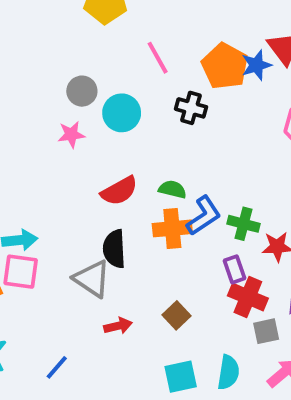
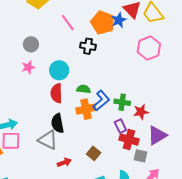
cyan circle: (122, 113) -> (59, 70), moved
red semicircle: (119, 191) -> (56, 93), turned 126
gray square: (266, 331) -> (141, 156), turned 32

